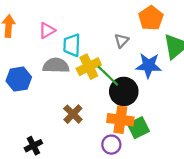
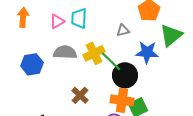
gray triangle: (122, 41) -> (123, 30), turned 32
cyan trapezoid: (72, 45) -> (79, 18), moved

